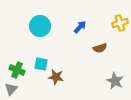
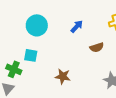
cyan square: (41, 64) -> (31, 55), moved
brown star: (56, 77) -> (63, 76), moved

